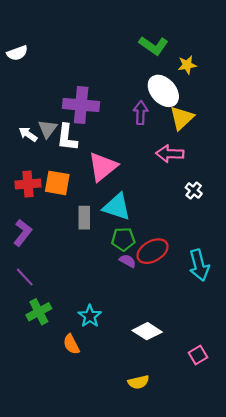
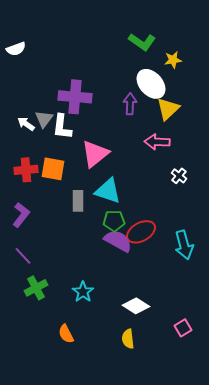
purple semicircle: (128, 261) -> (118, 241), size x1.8
orange semicircle: (71, 344) -> (66, 334), moved
yellow semicircle: (138, 382) -> (128, 339), moved, turned 96

